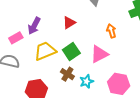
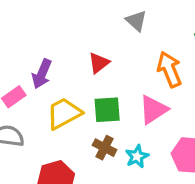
orange arrow: (111, 31) -> (169, 69), size x1.5
green square: (71, 51) -> (107, 110), turned 36

